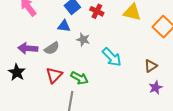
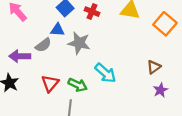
gray star: (83, 40) -> (79, 43), size x1.5
gray semicircle: (52, 48) -> (43, 45), moved
cyan arrow: (112, 57) -> (105, 73), moved

